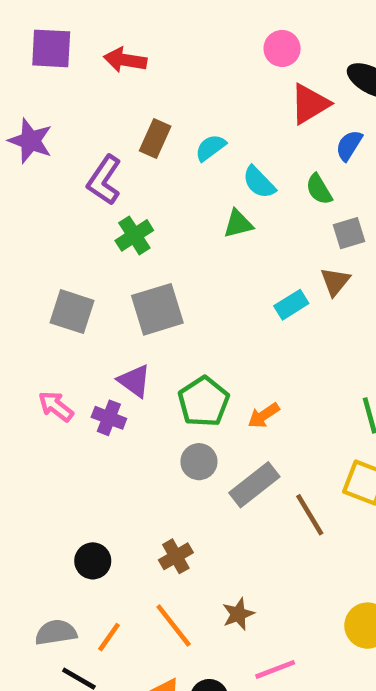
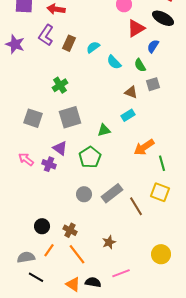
purple L-shape: (104, 180) -> (46, 35), moved
green triangle: (238, 224) -> (104, 130), moved
brown triangle: (335, 282) -> (131, 92), moved, turned -48
orange arrow: (264, 415) -> (144, 147), moved, size x1.5
gray circle: (199, 462) -> (84, 194), moved
brown cross: (176, 556) -> (70, 230), moved, turned -32
brown star: (238, 614) -> (109, 242), moved
orange line: (109, 637) -> (49, 250), moved

